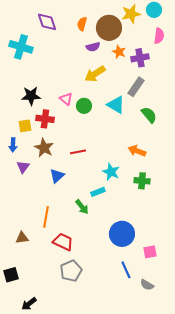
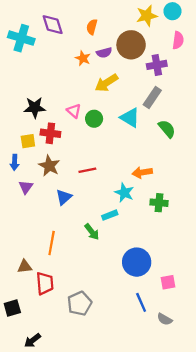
brown circle: (109, 28) -> (131, 45), moved
cyan cross: (21, 47) -> (21, 38), moved
orange star: (119, 52) -> (83, 58), moved
orange arrow: (137, 151) -> (142, 172), moved, turned -30
red trapezoid: (63, 242) -> (45, 283), moved, turned 60

